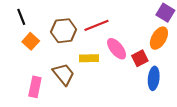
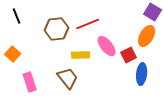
orange square: (31, 41) -> (13, 54), moved
brown trapezoid: (64, 74) -> (68, 78), moved
pink rectangle: (35, 87) -> (30, 82), turned -30

